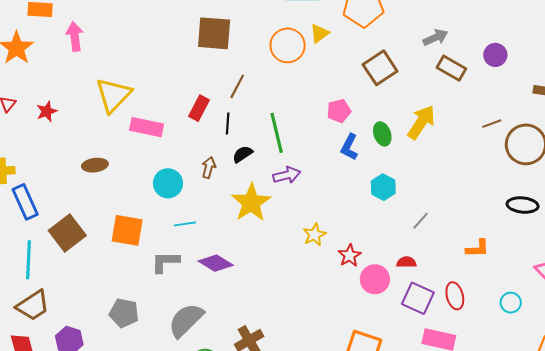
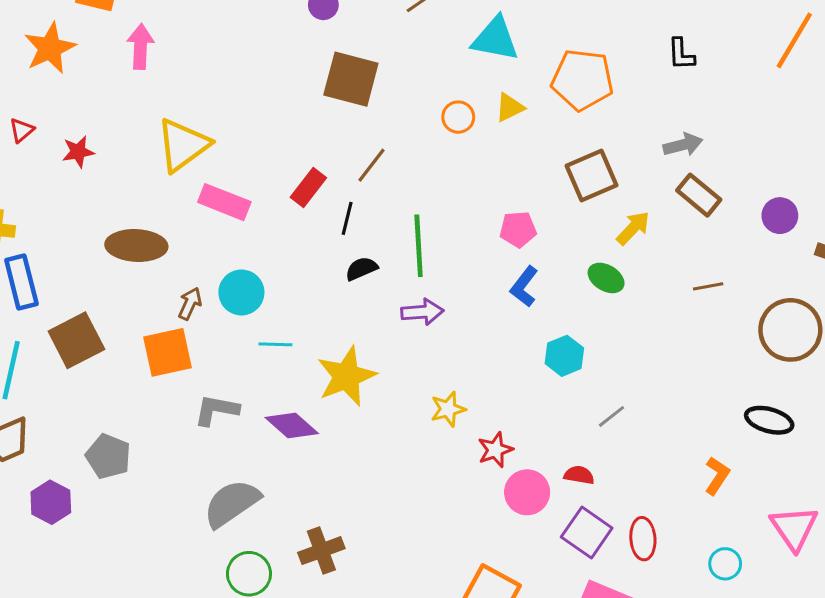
orange circle: (288, 45) -> (458, 117), size x0.6
purple circle: (495, 55) -> (780, 216), moved
yellow arrow: (421, 122) -> (633, 228), moved, size x0.7
brown line: (492, 124) -> (708, 286), moved
green ellipse: (382, 134) -> (606, 278), moved, turned -50
brown ellipse: (95, 165) -> (136, 245), size x1.5
brown arrow: (209, 167) -> (190, 304), moved
yellow star: (251, 203) -> (346, 376), moved
cyan line: (185, 224) -> (275, 344), moved
orange square: (127, 230) -> (167, 352), turned -32
orange L-shape: (477, 248) -> (717, 476), moved, turned -65
gray pentagon: (124, 313) -> (108, 456), moved

